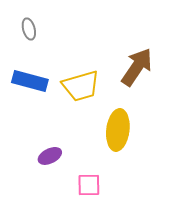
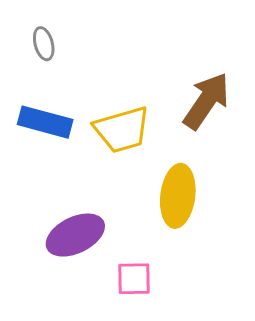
purple ellipse: (50, 156) -> (75, 235), size x1.6

